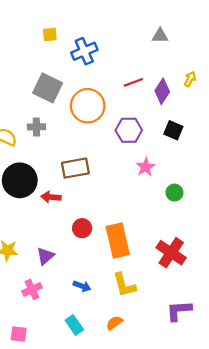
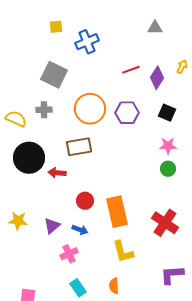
orange circle: (88, 106) -> (90, 109), moved
pink star: (146, 167) -> (168, 146), moved, turned 30
blue arrow: (82, 286) -> (80, 230), moved
pink cross: (32, 289) -> (69, 254), moved
orange semicircle: (114, 323) -> (114, 286), turned -56

